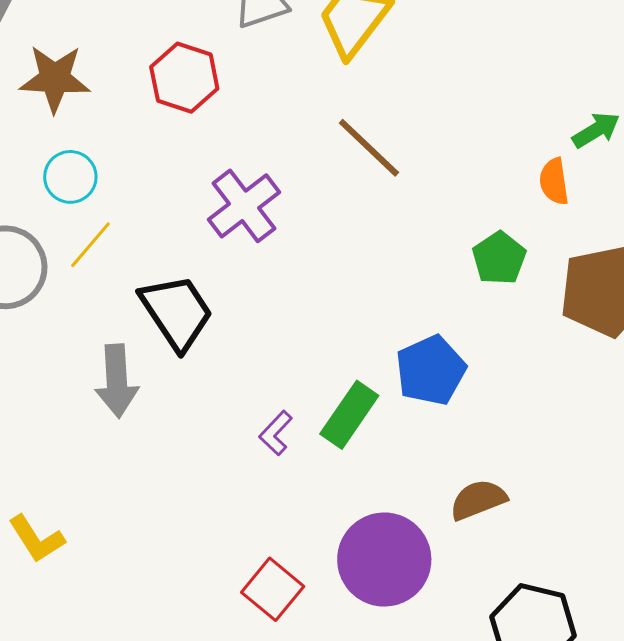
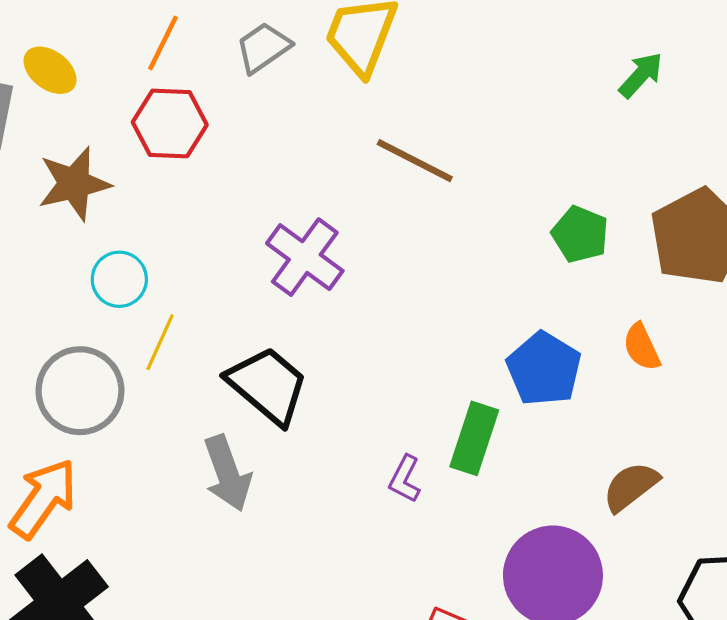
red hexagon: (184, 78) -> (170, 123), moved
orange semicircle: (554, 181) -> (642, 347), moved

